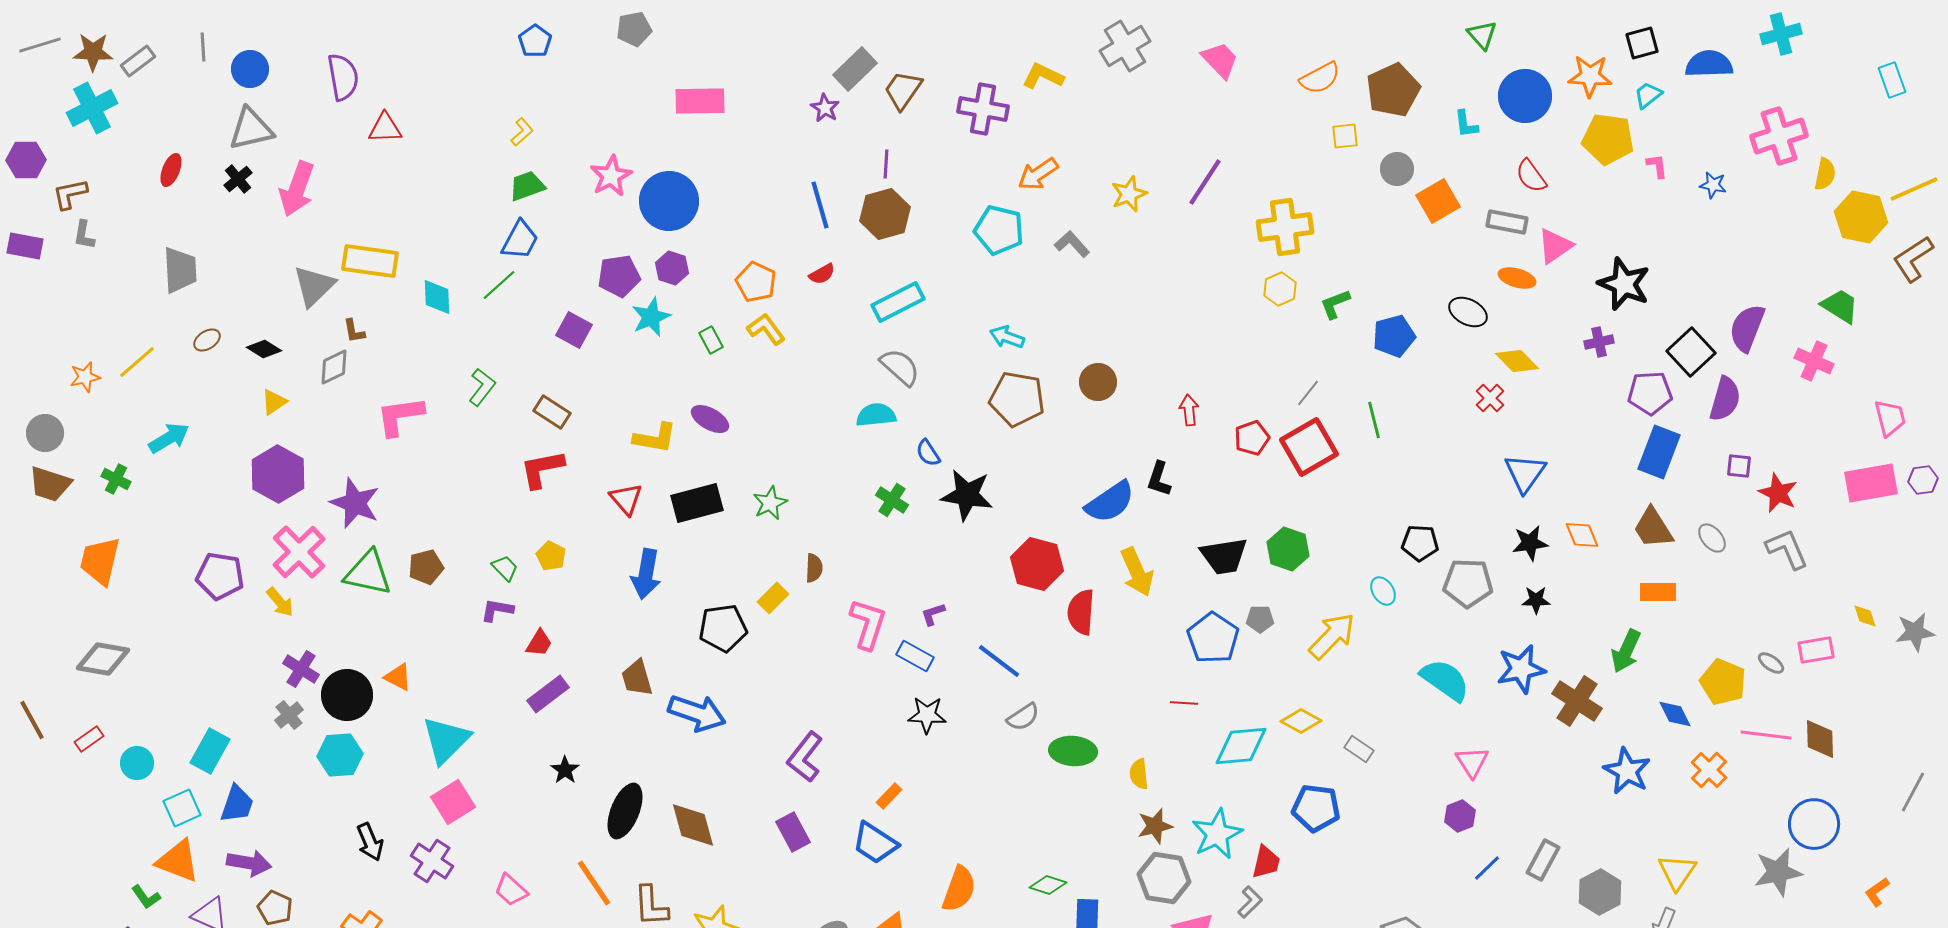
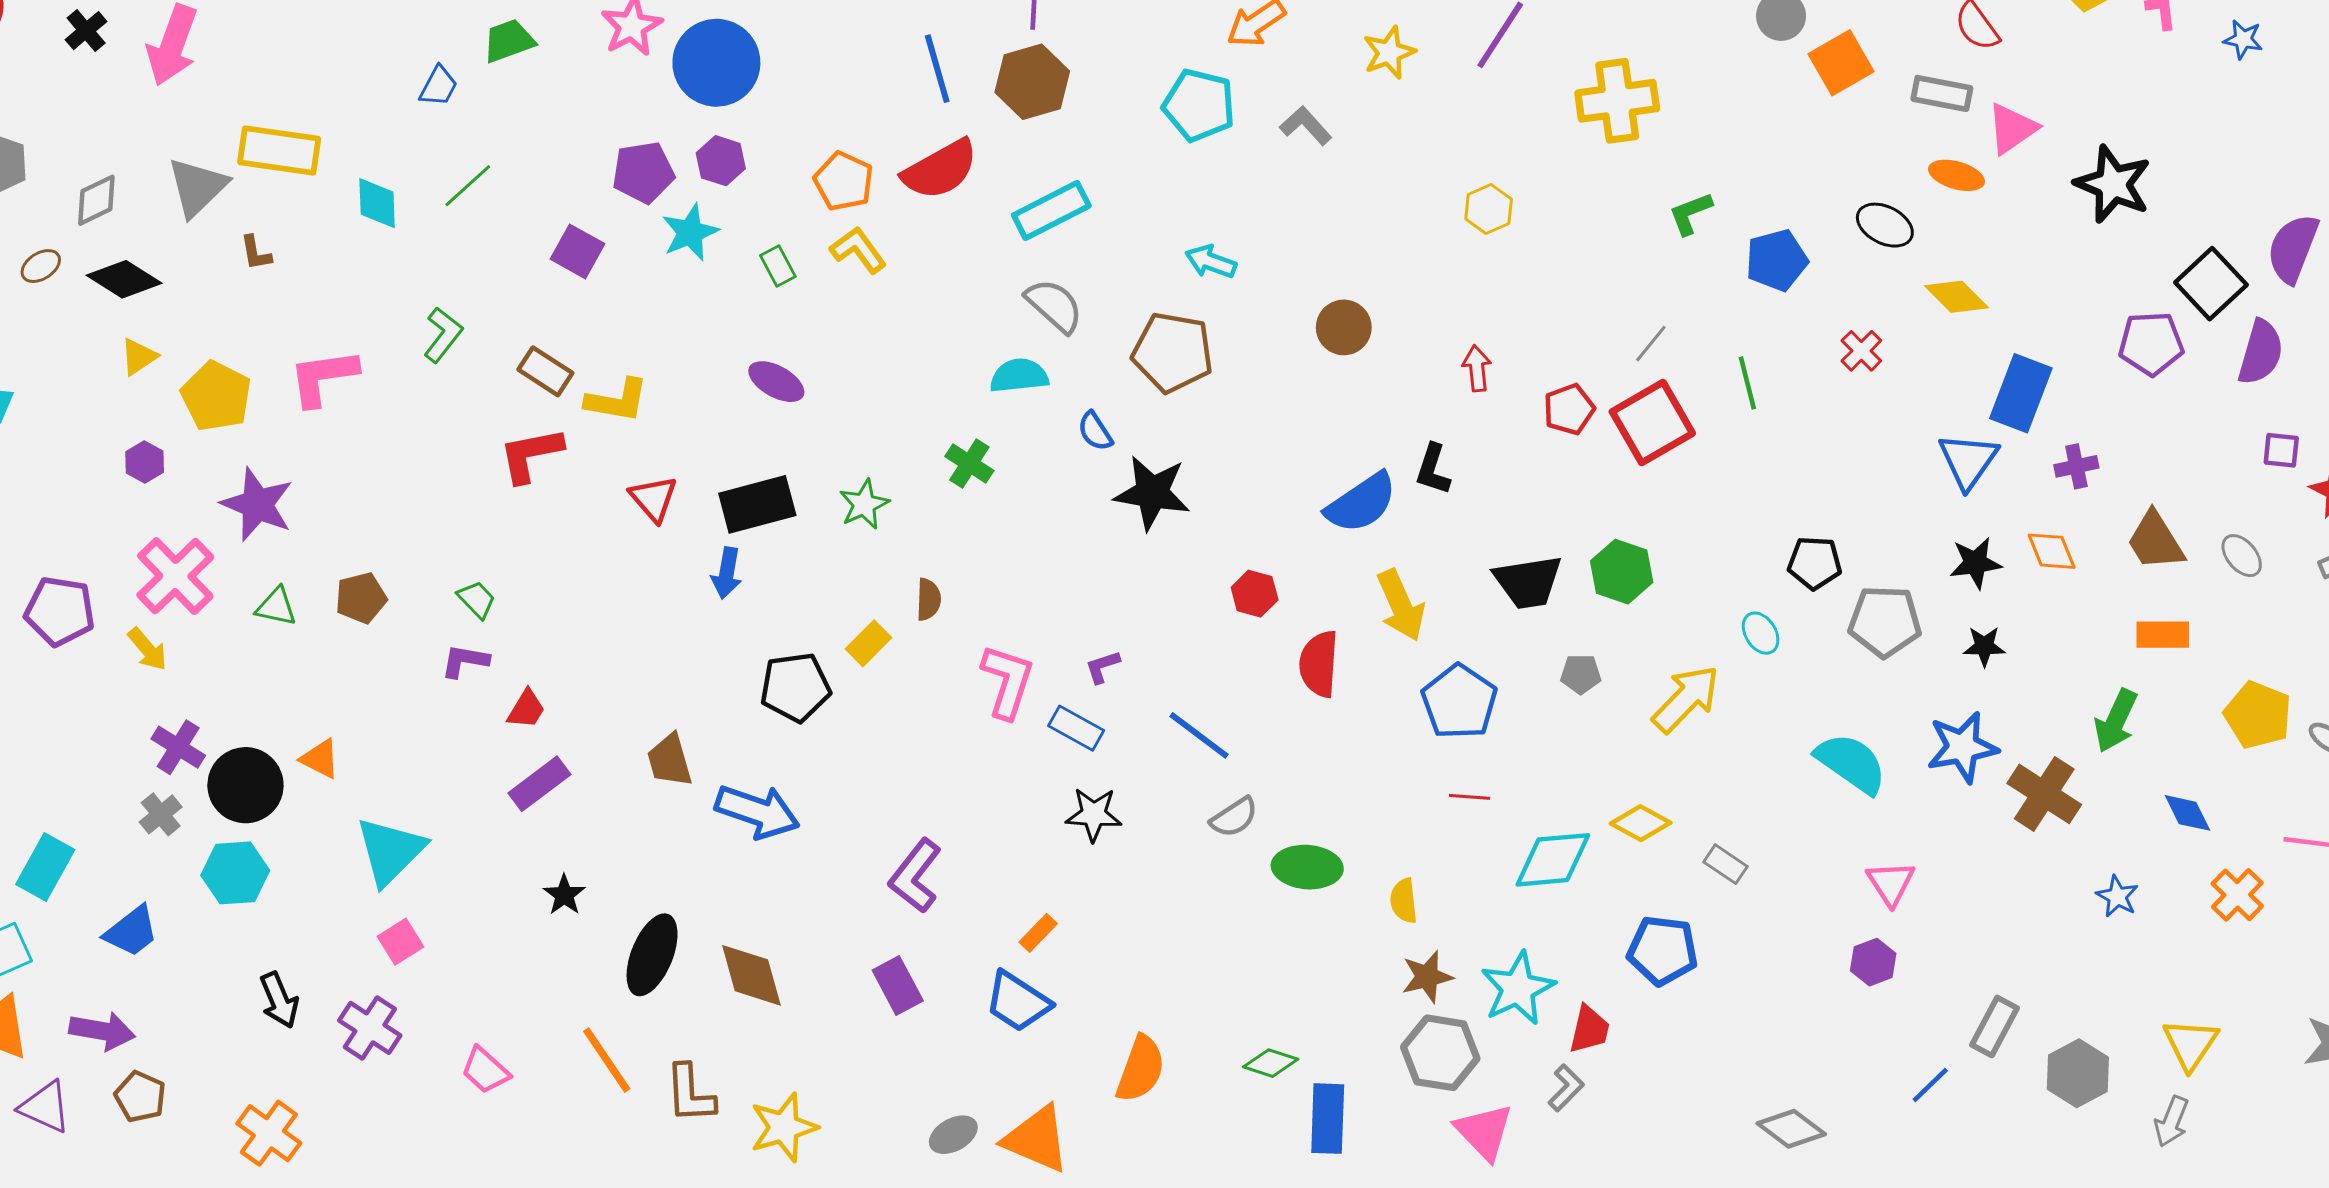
blue trapezoid: (520, 240) -> (439, 86), moved, size x0.7
red semicircle: (822, 274) -> (940, 170), size x2.0
yellow hexagon: (1280, 289) -> (1489, 209), moved
purple cross: (1599, 342) -> (2076, 466), moved
black diamond: (264, 349) -> (124, 279), size x1.4
gray diamond: (334, 367) -> (96, 200), moved
red cross: (1490, 398) -> (1861, 351), moved
brown pentagon: (1017, 399) -> (1173, 352), moved
yellow L-shape: (655, 438) -> (617, 401), moved
blue rectangle: (1659, 452) -> (2021, 393), moved
purple hexagon: (278, 474) -> (145, 462), size x0.5
green cross: (892, 500) -> (969, 463), moved
yellow pentagon: (551, 556) -> (216, 396), moved, size x1.6
red hexagon: (1037, 564) -> (1255, 594), size x0.6
green triangle: (368, 573) -> (276, 607), size x0.6
blue arrow: (646, 574) -> (727, 573), moved, size x0.7
blue pentagon: (1213, 638) -> (1459, 702), moved
yellow pentagon: (1723, 682) -> (2258, 715), moved
blue star: (1627, 771) -> (2117, 896), size x0.6
pink square: (453, 802) -> (401, 942), size x0.7
blue trapezoid: (237, 804) -> (131, 931), moved, turned 33
blue line: (1487, 868) -> (1930, 1085), moved

